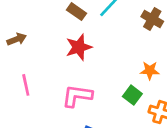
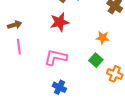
brown arrow: (17, 39) -> (15, 25), moved
orange star: (150, 71) -> (103, 38), moved

